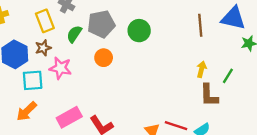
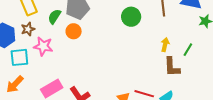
green circle: (139, 31) -> (131, 17), moved
orange circle: (104, 58) -> (74, 31), moved

